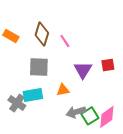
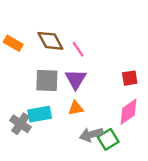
brown diamond: (42, 34) -> (50, 41), turned -45
purple triangle: (83, 70) -> (76, 79), moved
pink diamond: (107, 117) -> (129, 112), moved

